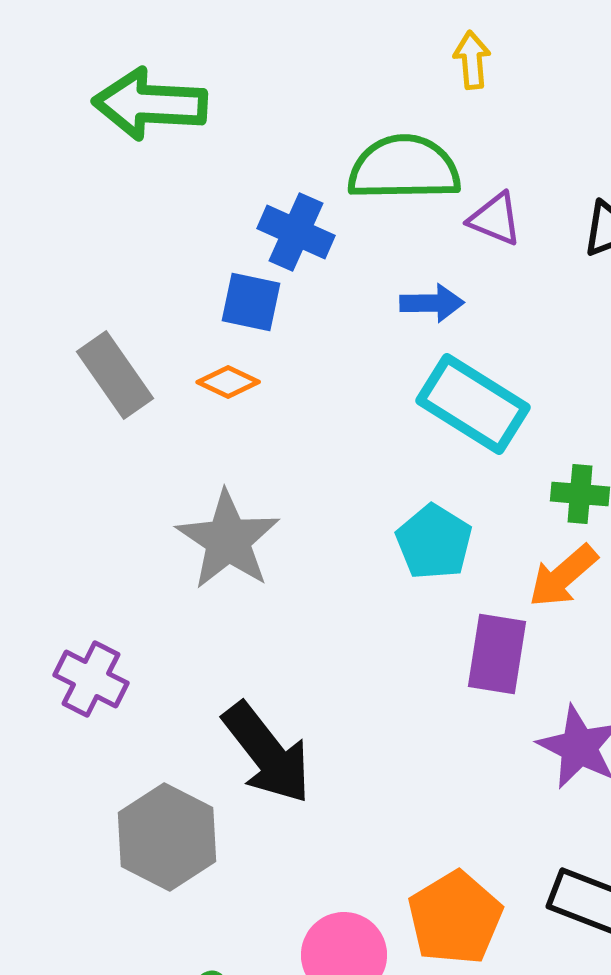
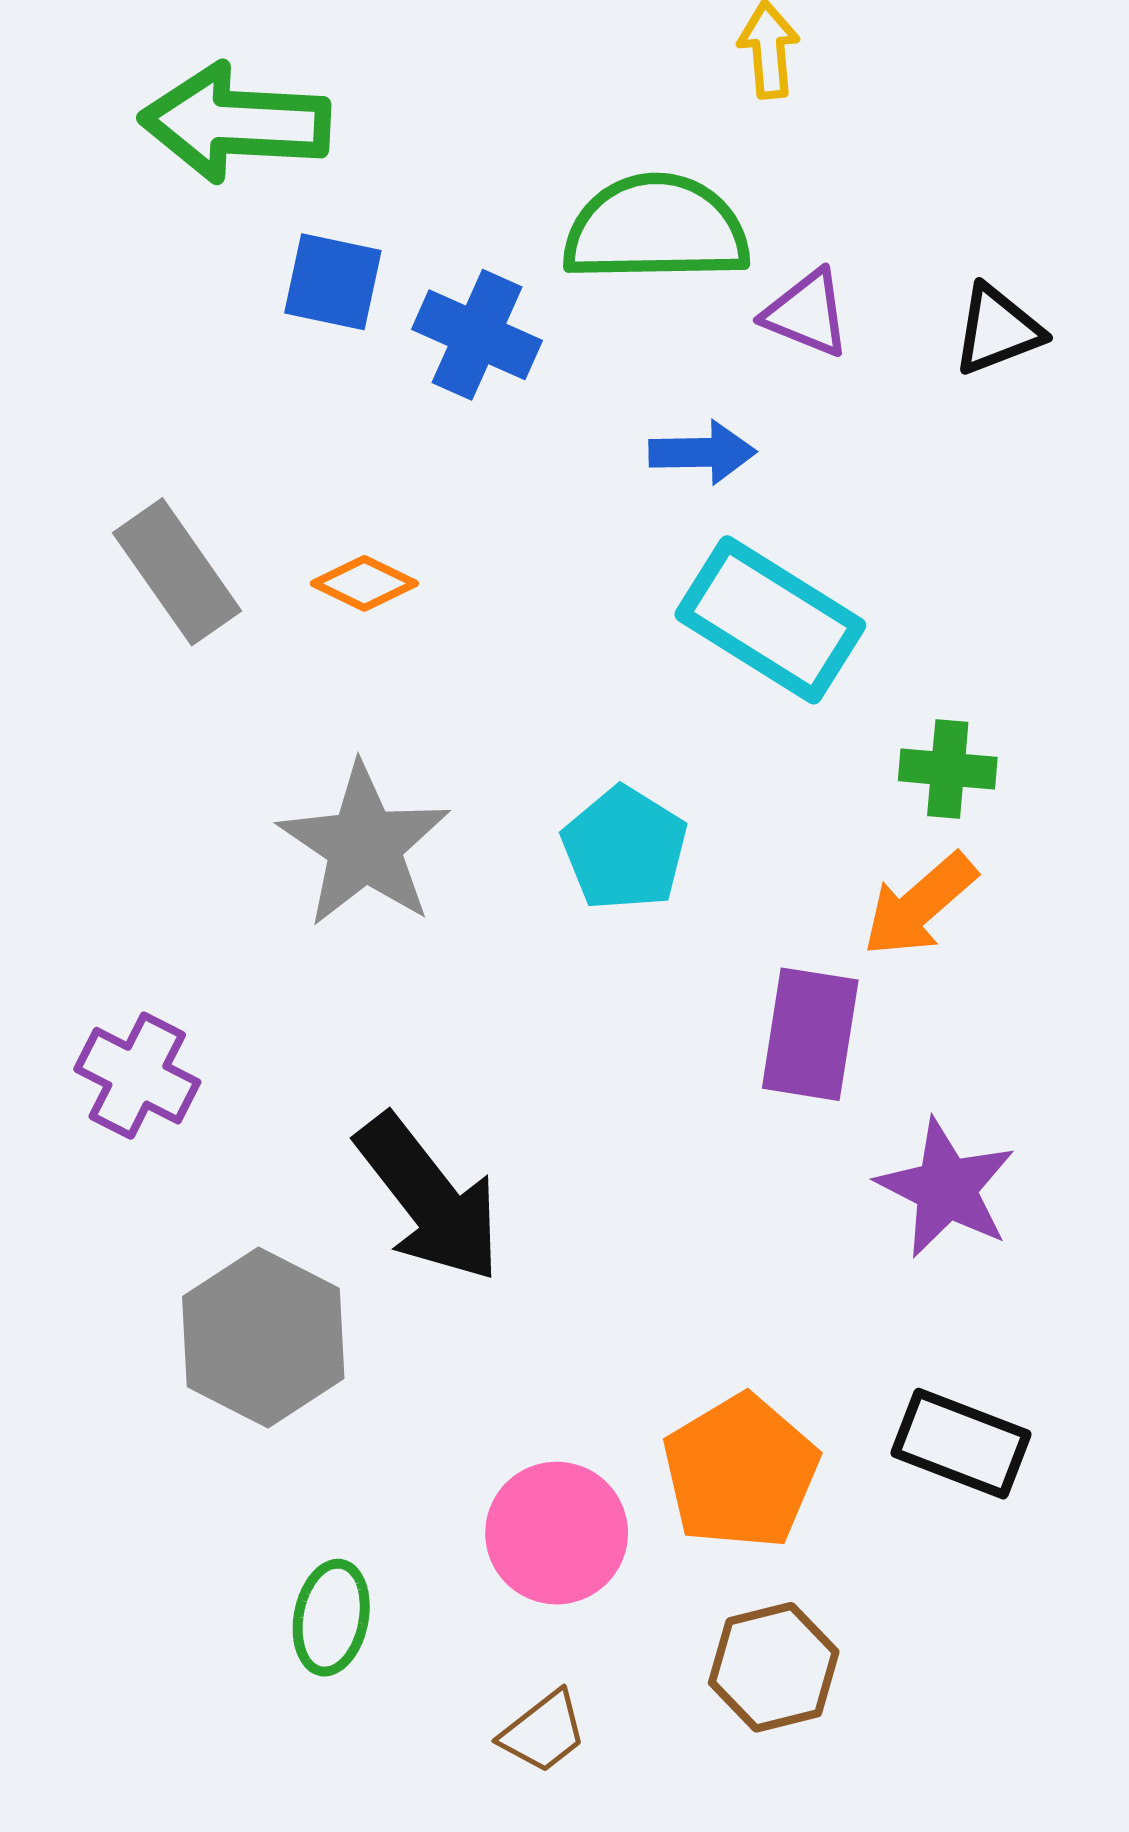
blue square: (251, 302) -> (333, 282), moved
cyan pentagon: (434, 542) -> (625, 849), moved

